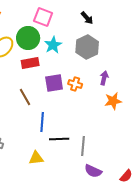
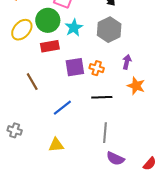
brown line: (25, 97) -> (32, 82), moved
orange star: (113, 101) -> (136, 86), turned 30
blue line: (42, 122) -> (62, 108), turned 48
black line: (59, 139) -> (102, 97), moved

